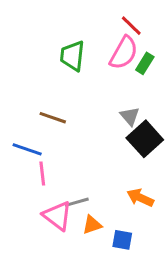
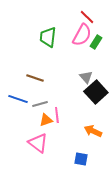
pink line: (42, 173) -> (57, 115), moved
gray line: (77, 202) -> (40, 104), moved
orange triangle: (92, 225) -> (46, 120), moved

